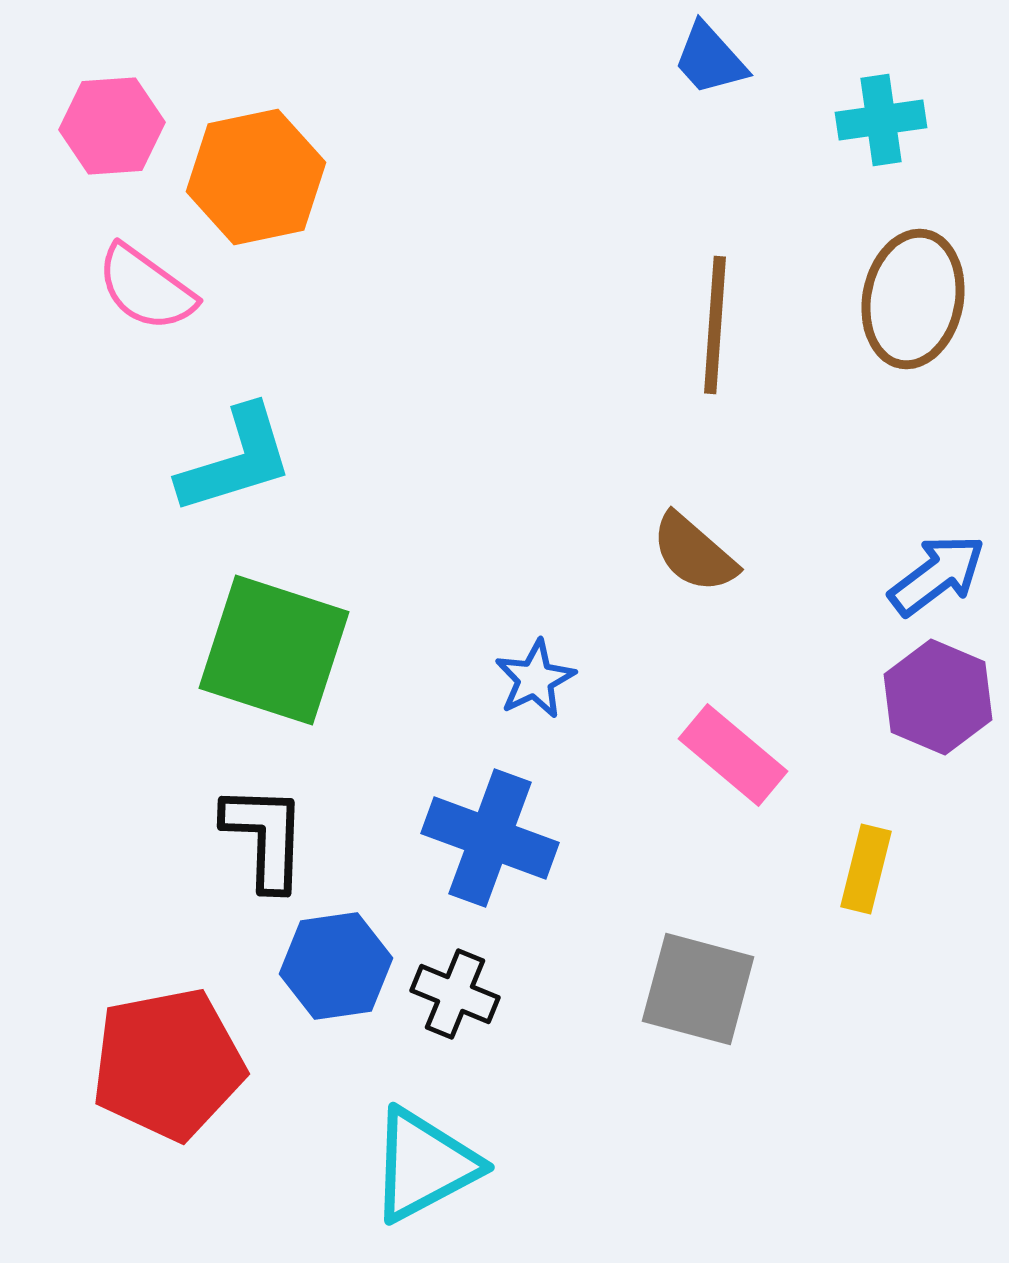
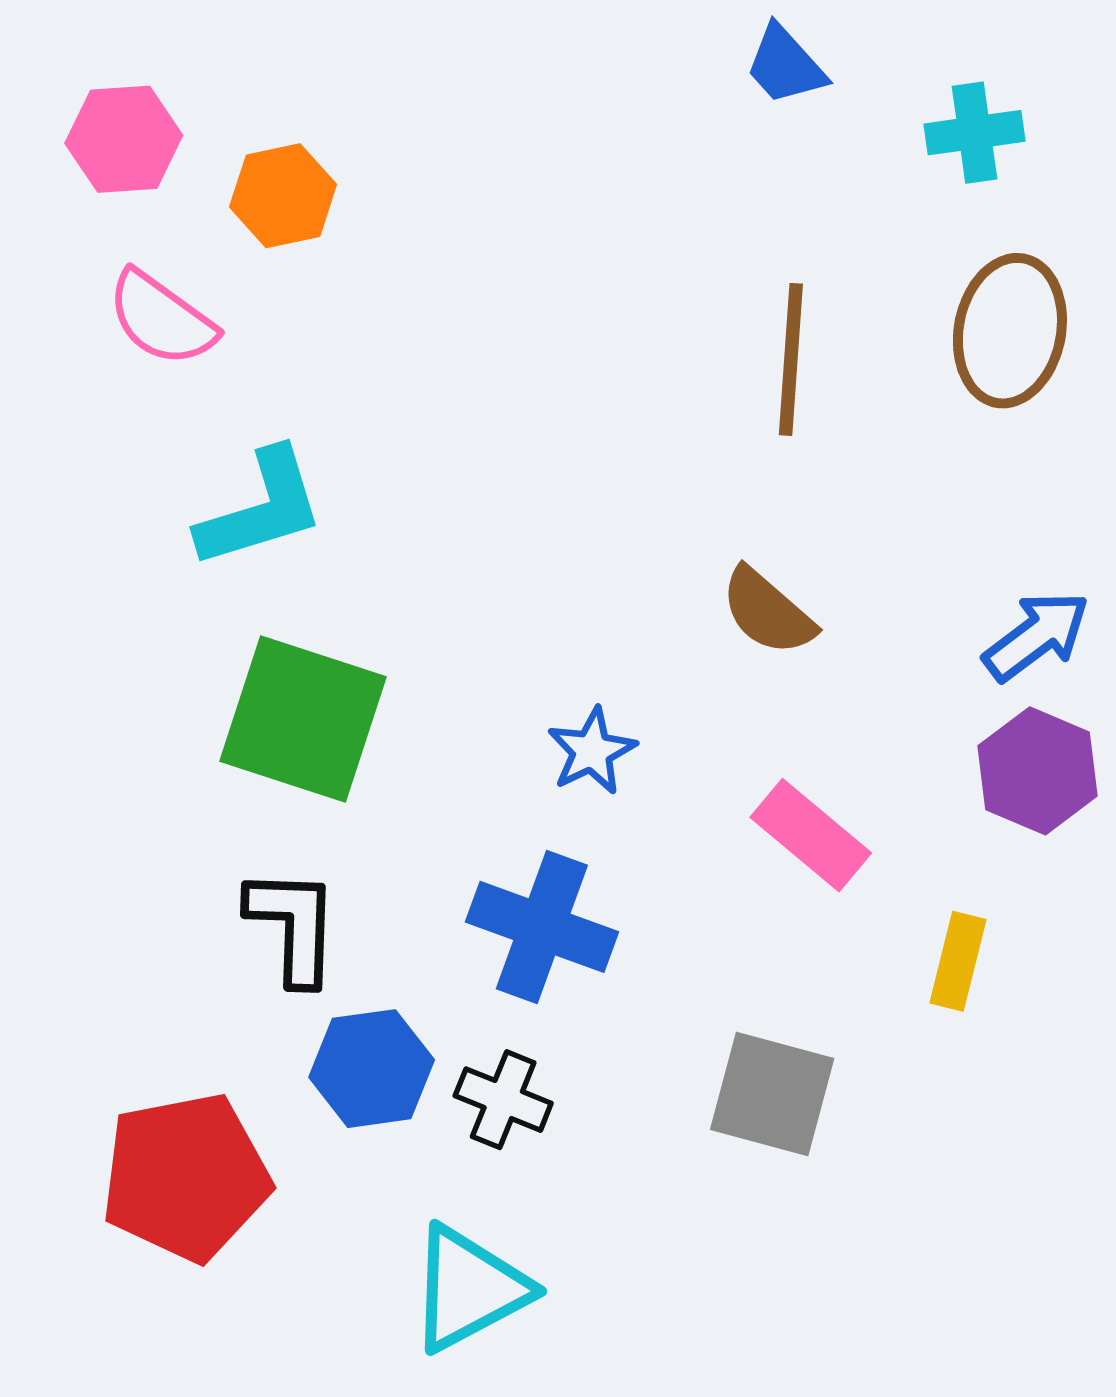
orange hexagon: (256, 177) -> (283, 196), size x0.7

